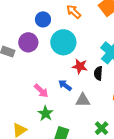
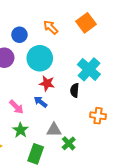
red star: (80, 66) -> (47, 83), moved
gray triangle: (83, 100) -> (54, 130), moved
green cross: (102, 128) -> (69, 143), moved

